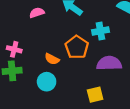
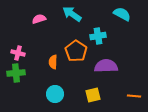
orange semicircle: (52, 59) -> (53, 62), turned 64
cyan circle: (47, 82) -> (55, 94), moved

